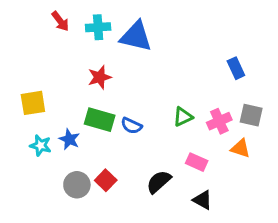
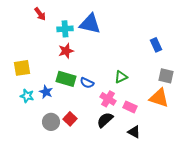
cyan cross: (98, 27) -> (65, 29), moved
pink cross: (219, 121) -> (108, 99), moved, turned -35
orange triangle: (240, 148) -> (159, 98), size x1.5

